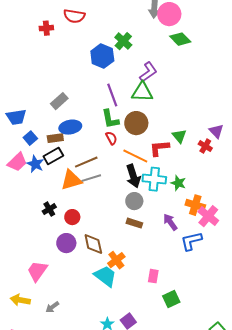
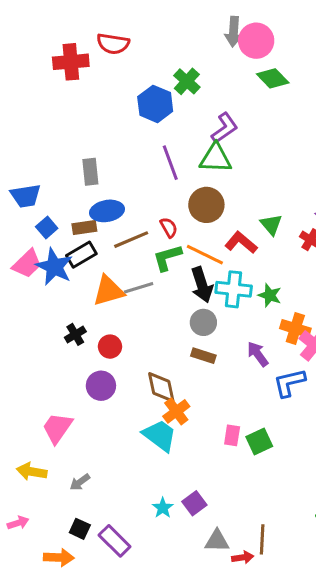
red cross: (46, 28) -> (71, 62), size x1.6
gray rectangle: (59, 101) -> (90, 172), turned -54
green L-shape: (110, 119) -> (167, 258), moved, turned 85
red L-shape: (159, 148) -> (241, 243), turned 45
brown line: (86, 162) -> (131, 240), moved
blue star: (35, 164) -> (54, 267), size x1.4
brown diamond: (93, 244) -> (161, 387), moved
green square: (171, 299) -> (259, 441), moved

